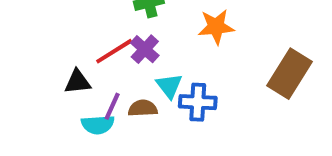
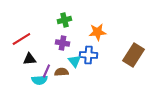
purple cross: (145, 49) -> (62, 43), turned -32
red line: (114, 51) -> (21, 39), moved
blue cross: (198, 102) -> (88, 55), moved

